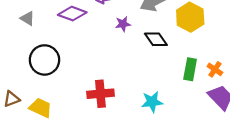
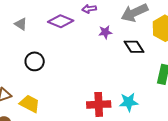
black circle: (44, 60) -> (35, 61), size x0.7
red cross: (100, 94) -> (99, 104), moved

